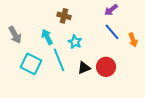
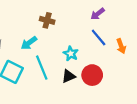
cyan arrow: (47, 37) -> (29, 43), turned -98
cyan star: (75, 42) -> (71, 54), moved

